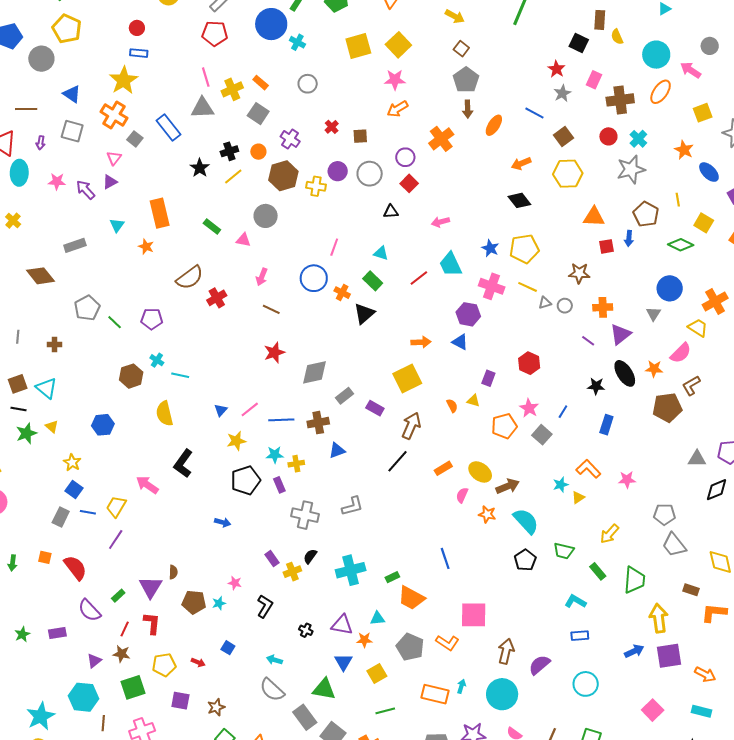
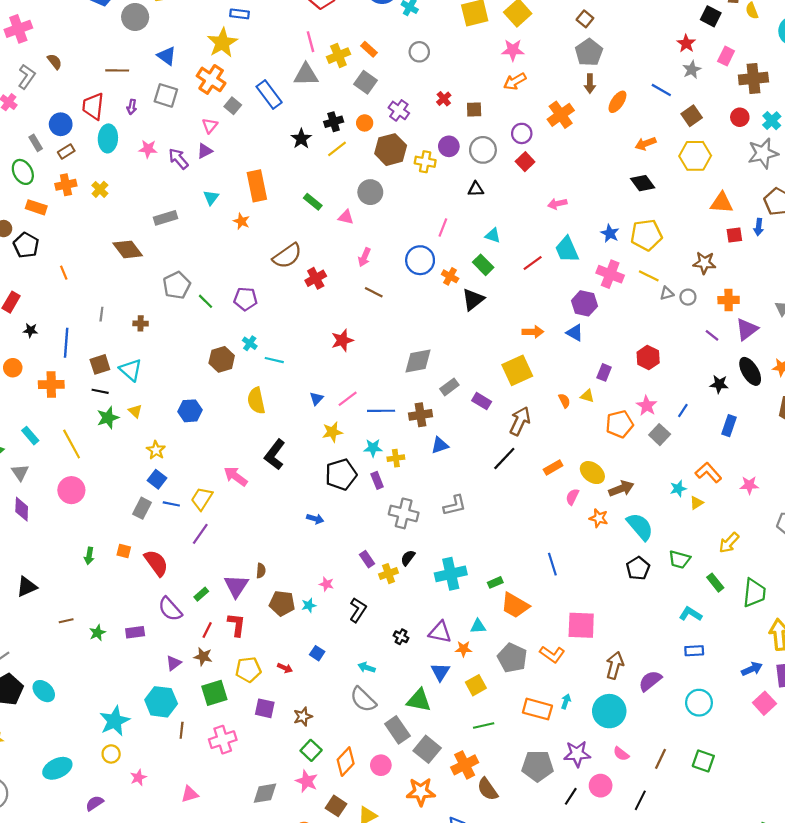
black triangle: (391, 212) -> (476, 189), moved
red star: (274, 353) -> (342, 340), moved
pink square: (653, 710) -> (764, 703), moved

